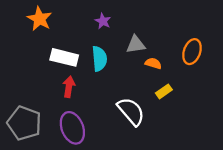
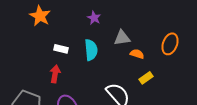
white rectangle: (64, 57) -> (61, 49), size x0.6
red arrow: (69, 87) -> (55, 74), moved

